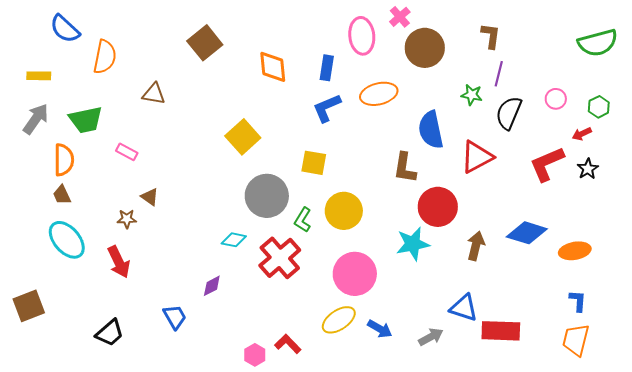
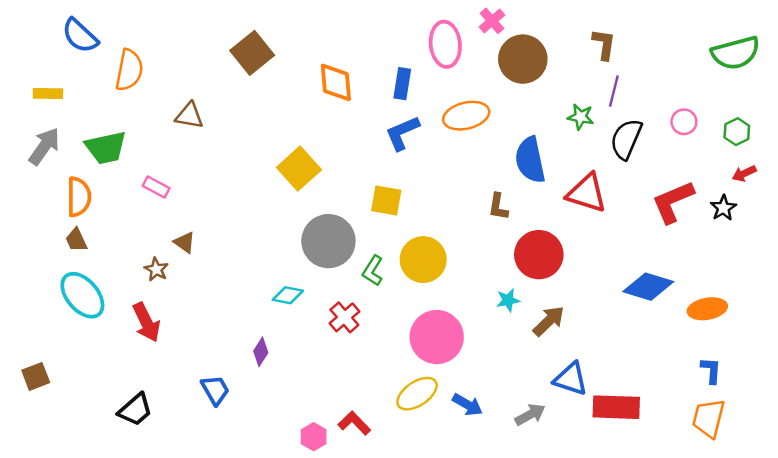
red arrow: (582, 134) -> (744, 173), moved
red triangle: (477, 157) -> (587, 193), turned 45
brown L-shape: (405, 168) -> (498, 207), size x0.7
brown star: (127, 219) -> (156, 269), turned 30
cyan star: (413, 244) -> (508, 300), size x0.6
brown arrow: (476, 246) -> (549, 321), moved, turned 32
red cross: (280, 258) -> (344, 317), size x0.6
purple diamond: (212, 286) -> (261, 352), turned -30
brown square: (29, 306) -> (36, 376), size x0.7

